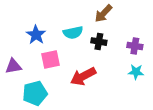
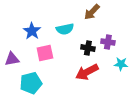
black cross: (99, 42) -> (88, 48), moved
purple cross: (135, 46) -> (108, 42), moved
red arrow: (83, 76) -> (87, 72), moved

